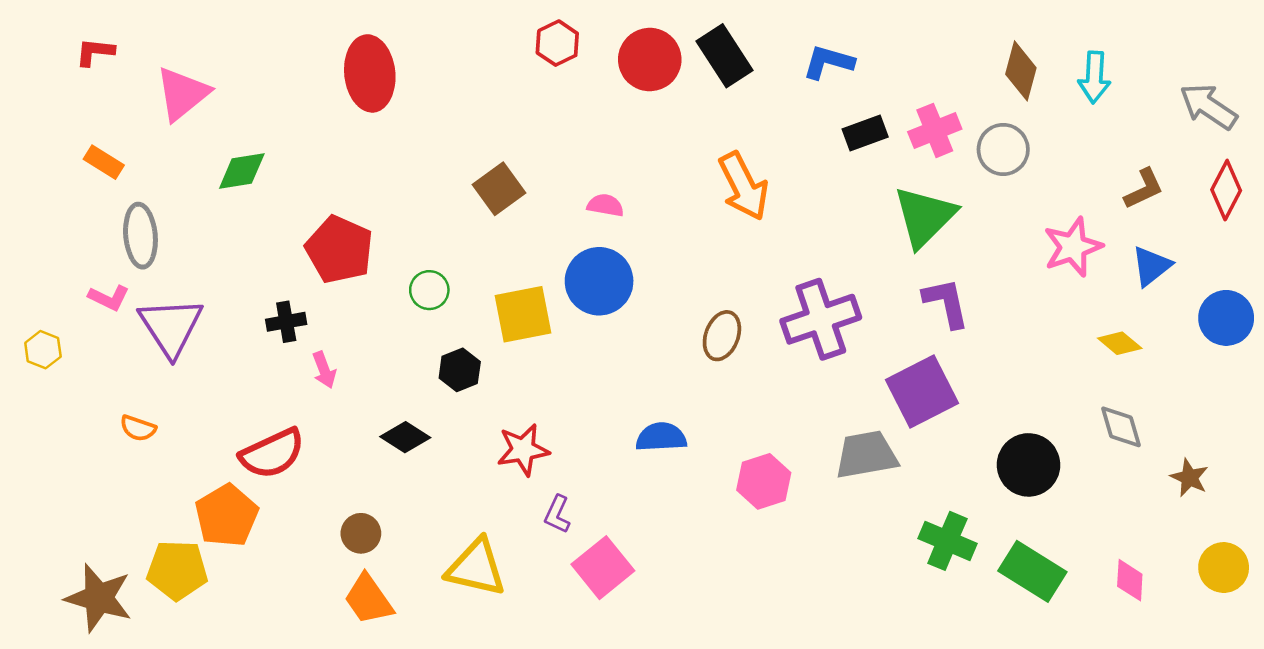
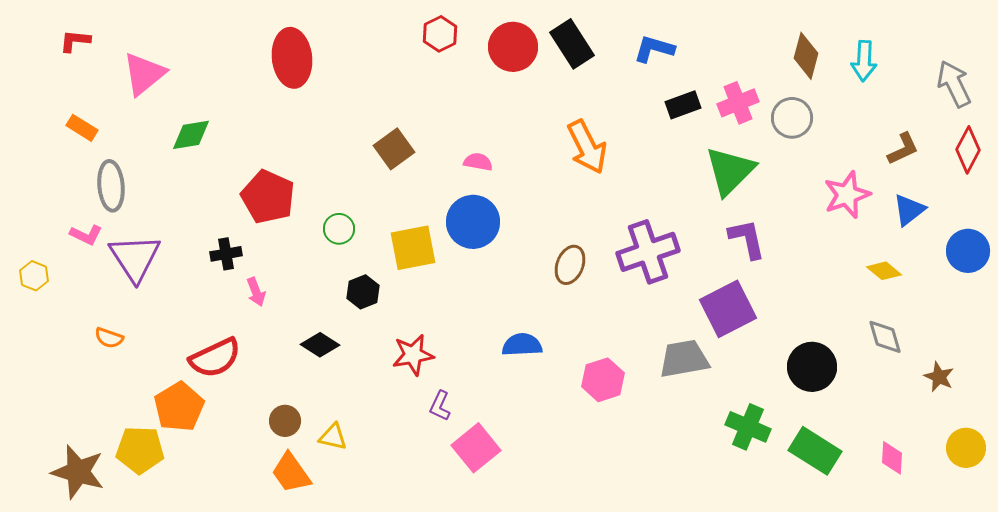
gray arrow: (1208, 106) -> (954, 84), turned 30
yellow triangle: (476, 568) -> (333, 437), moved, size x0.6

